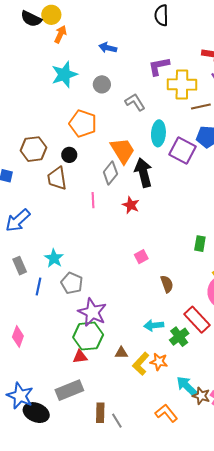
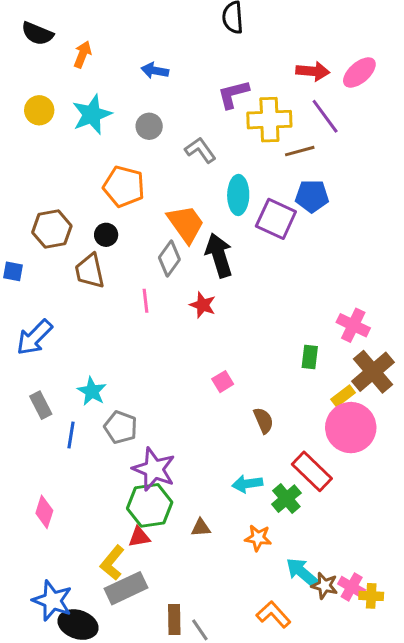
yellow circle: (51, 15) -> (39, 110), moved
yellow L-shape: (141, 364) -> (112, 563), moved

